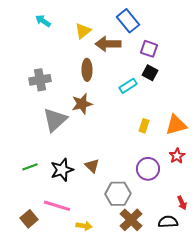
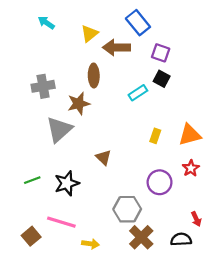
brown star: (82, 104) -> (79, 104), moved
brown triangle: (92, 166) -> (103, 157), moved

